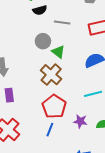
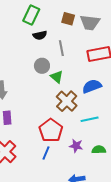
gray line: (62, 23) -> (61, 48), turned 70
brown cross: (51, 75) -> (67, 101), moved

